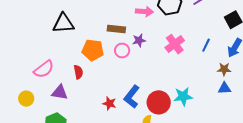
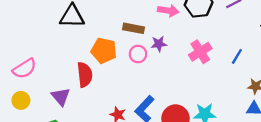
pink semicircle: (44, 69) -> (24, 69), moved
red semicircle: (78, 72) -> (85, 75), size x1.5
purple triangle: (60, 92) -> (61, 97), turned 36

